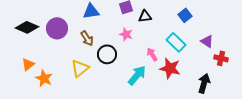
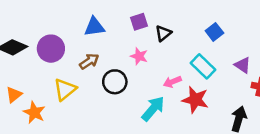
black triangle: (145, 16) -> (163, 33), turned -32
brown arrow: (87, 38) -> (89, 61), turned -91
pink arrow: (152, 54) -> (172, 82), turned -80
yellow triangle: (80, 68) -> (65, 89), moved

